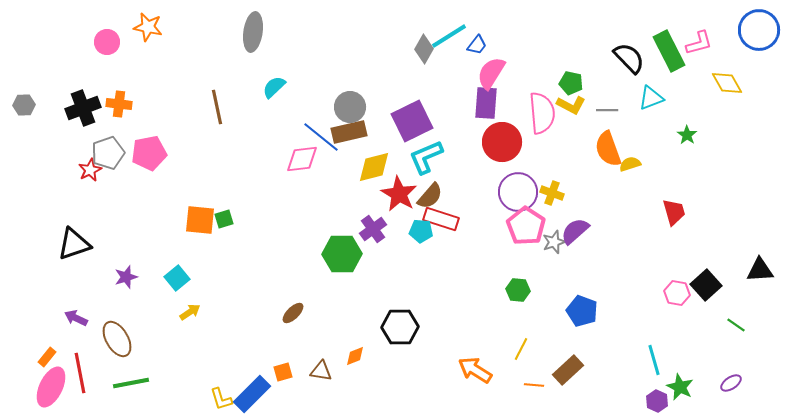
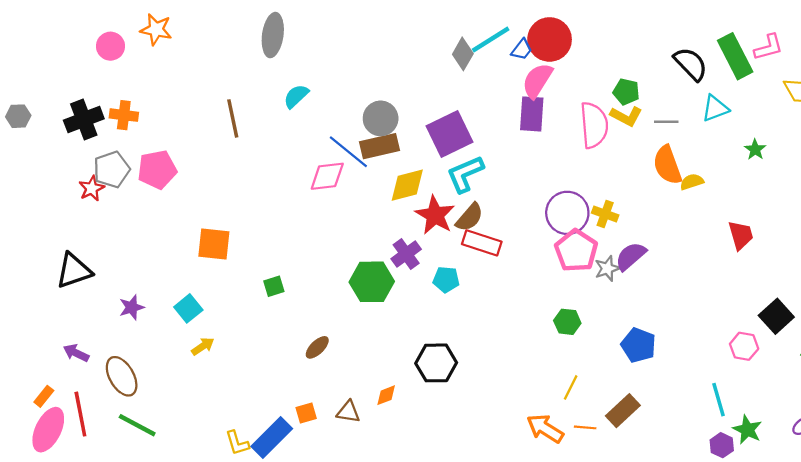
red circle: (502, 142) -> (550, 39), moved
green square: (224, 219) -> (274, 286), moved
cyan pentagon: (421, 231) -> (446, 280), moved
pink hexagon: (677, 293) -> (744, 346), moved
orange arrow: (475, 370) -> (545, 429), moved
green line: (131, 383) -> (137, 425), turned 39

